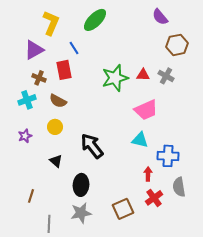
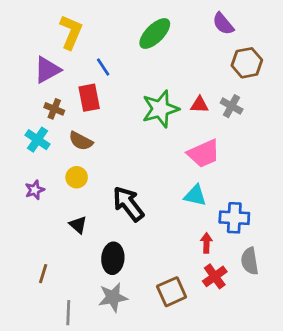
green ellipse: (95, 20) -> (155, 34), moved
cyan cross: (27, 100) -> (38, 140), turned -36

